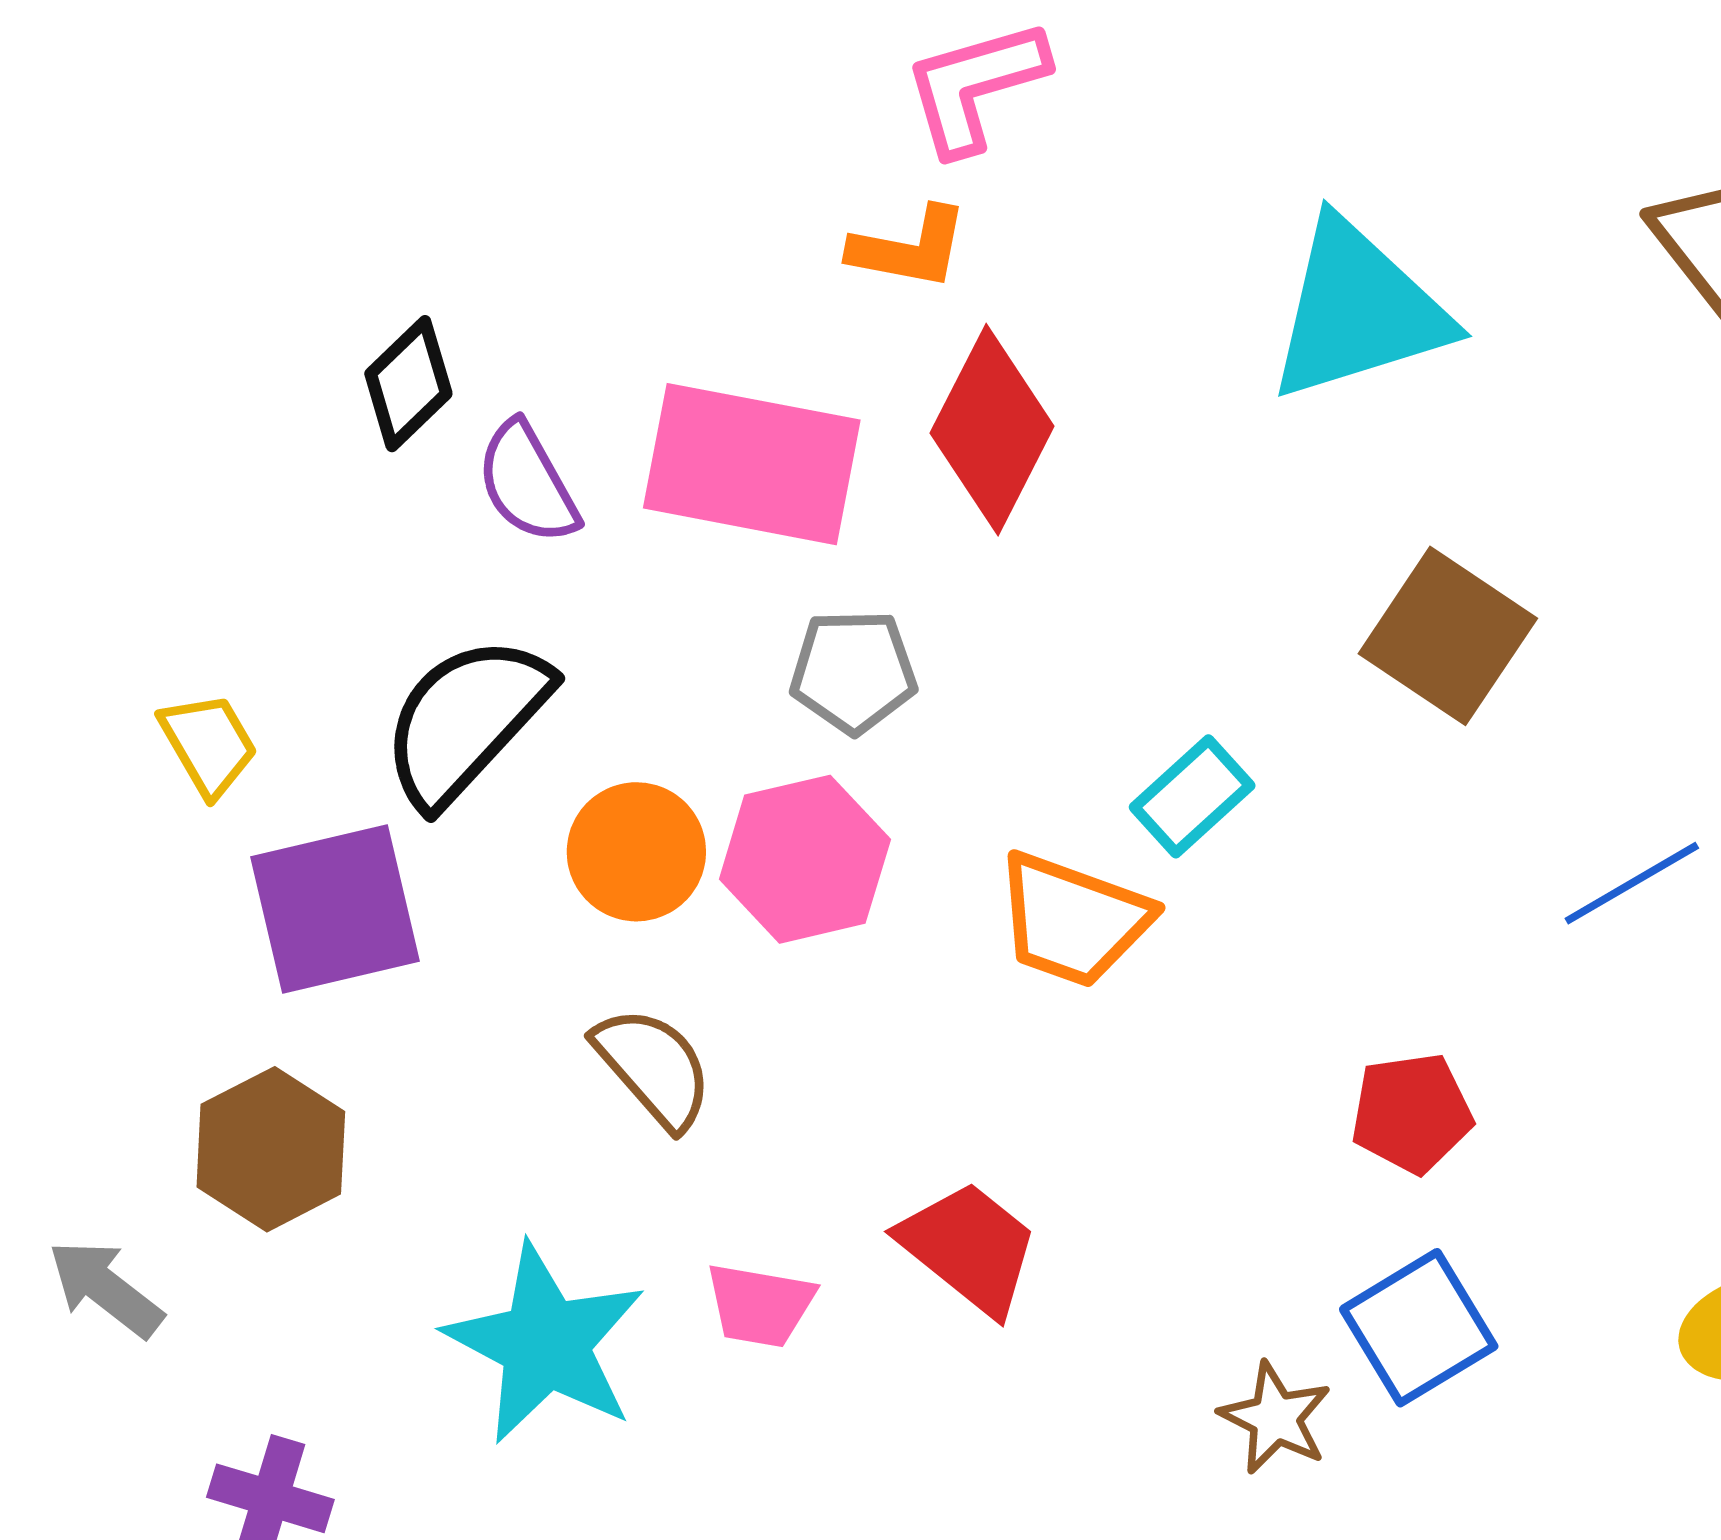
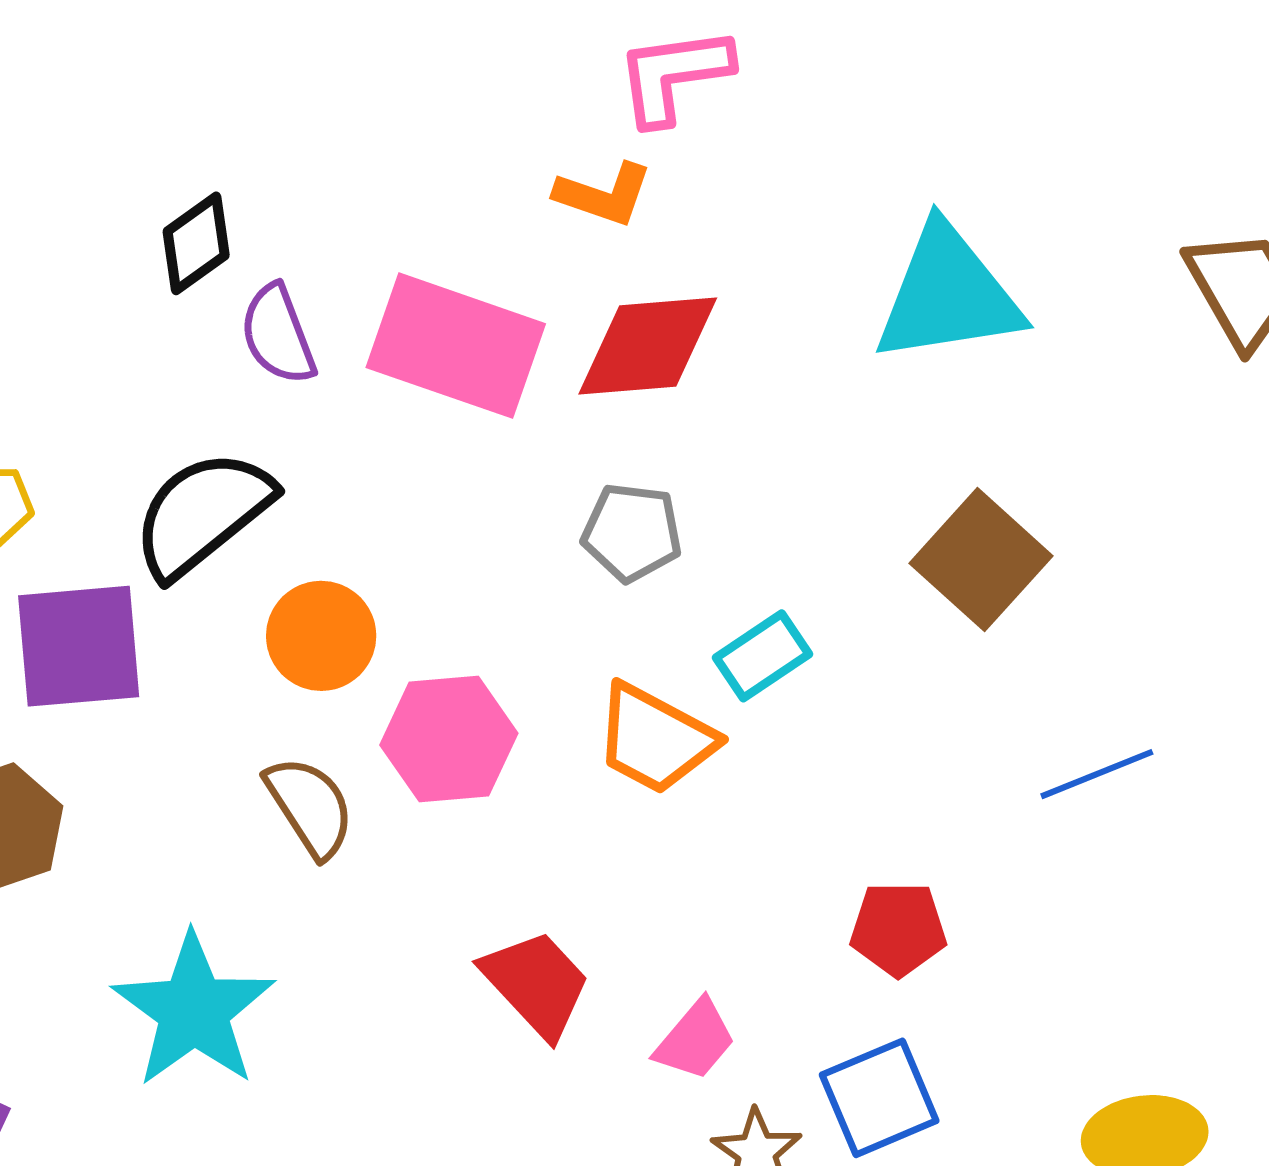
red diamond: (992, 430) -> (648, 346), turned 50
gray pentagon: (853, 671) -> (632, 532), moved
pink hexagon: (805, 859) -> (449, 739), moved
pink trapezoid: (760, 1305) -> (695, 1040), moved, turned -68

